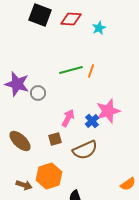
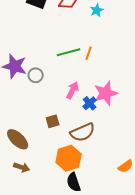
pink arrow: (68, 118) -> (73, 90), moved
brown ellipse: (20, 141) -> (18, 139), moved
orange hexagon: (49, 176) -> (69, 158), moved

